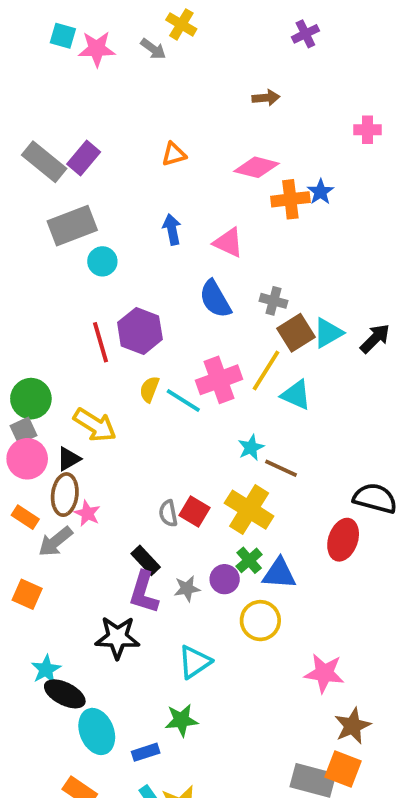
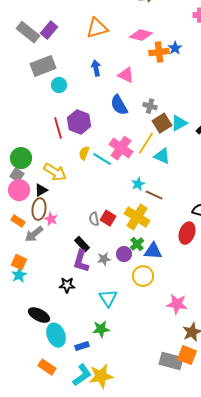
orange triangle: (174, 154) -> (97, 28), size x1.6
pink cross: (219, 380) -> (121, 148), turned -35
gray square: (23, 431) -> (17, 175), turned -32
black star: (117, 637) -> (67, 285), size x0.7
cyan triangle: (195, 662) -> (108, 298), turned -30
cyan star: (46, 669) -> (19, 275), moved

